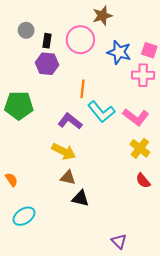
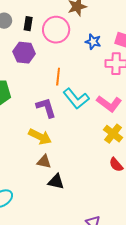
black rectangle: (47, 41) -> (28, 24), moved
blue star: (119, 52) -> (93, 42), size x0.7
purple L-shape: (70, 121) -> (46, 108), turned 35

